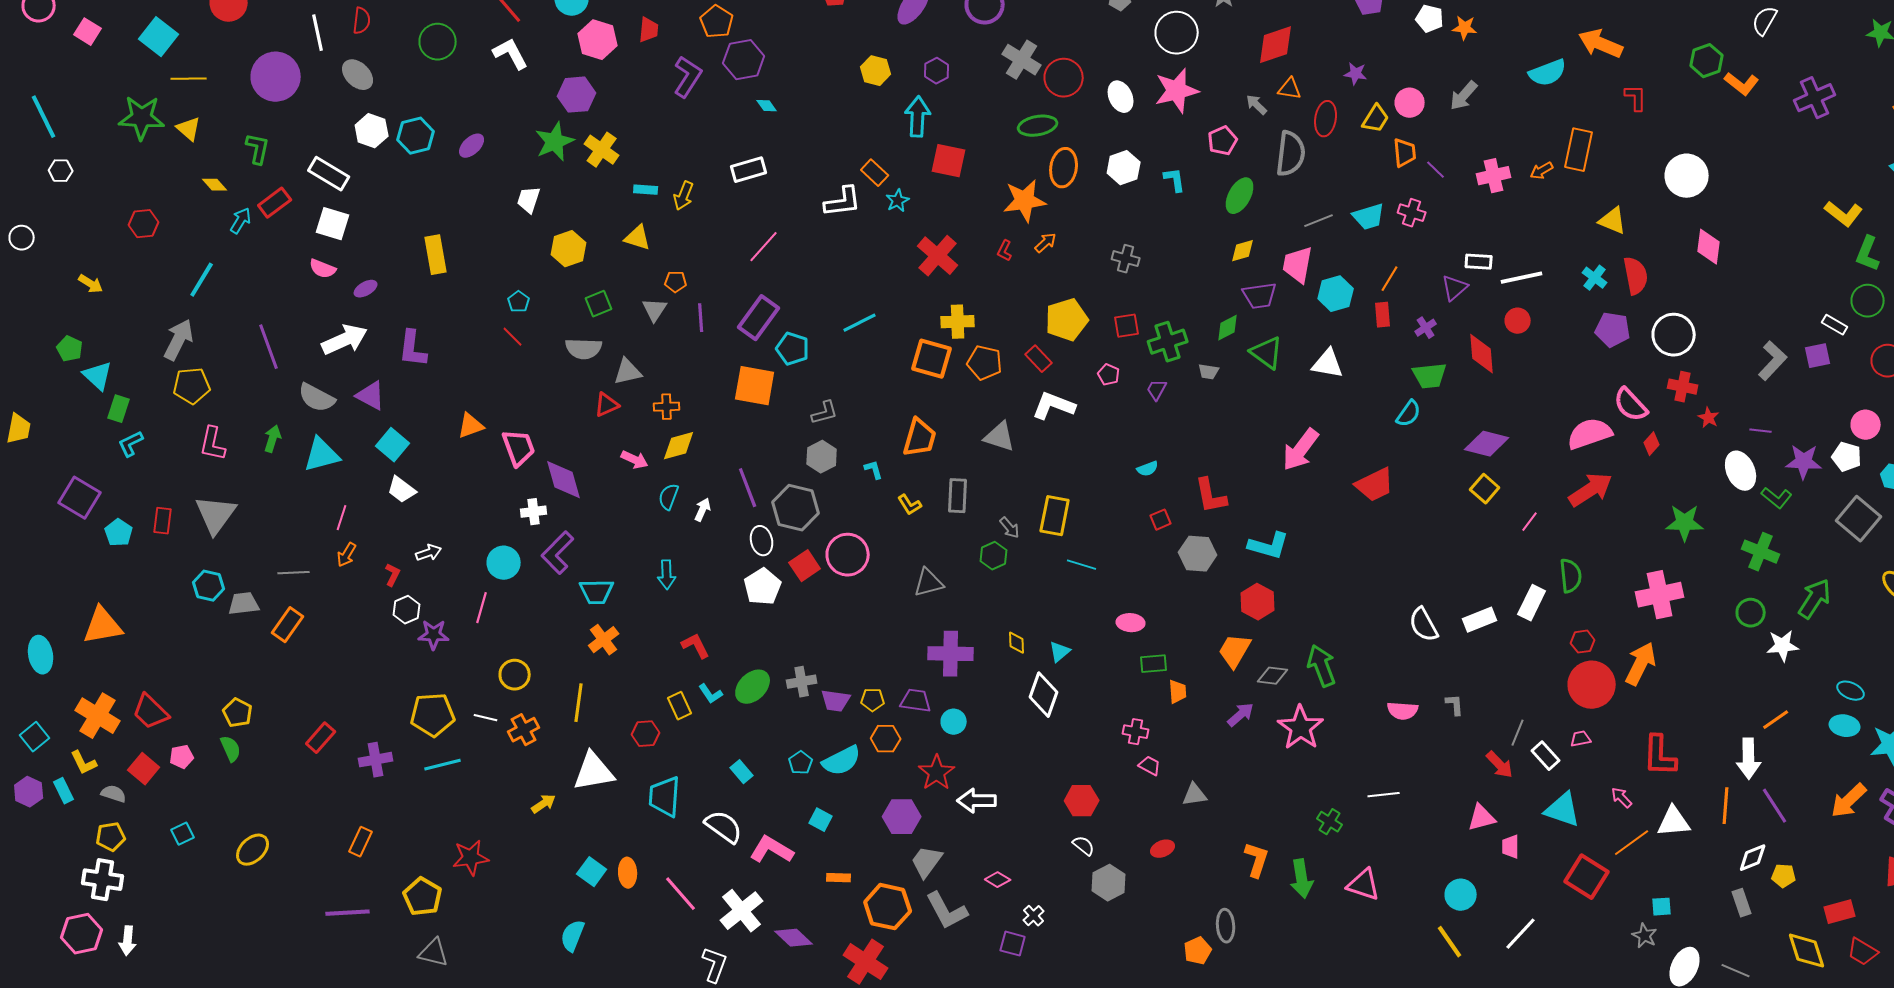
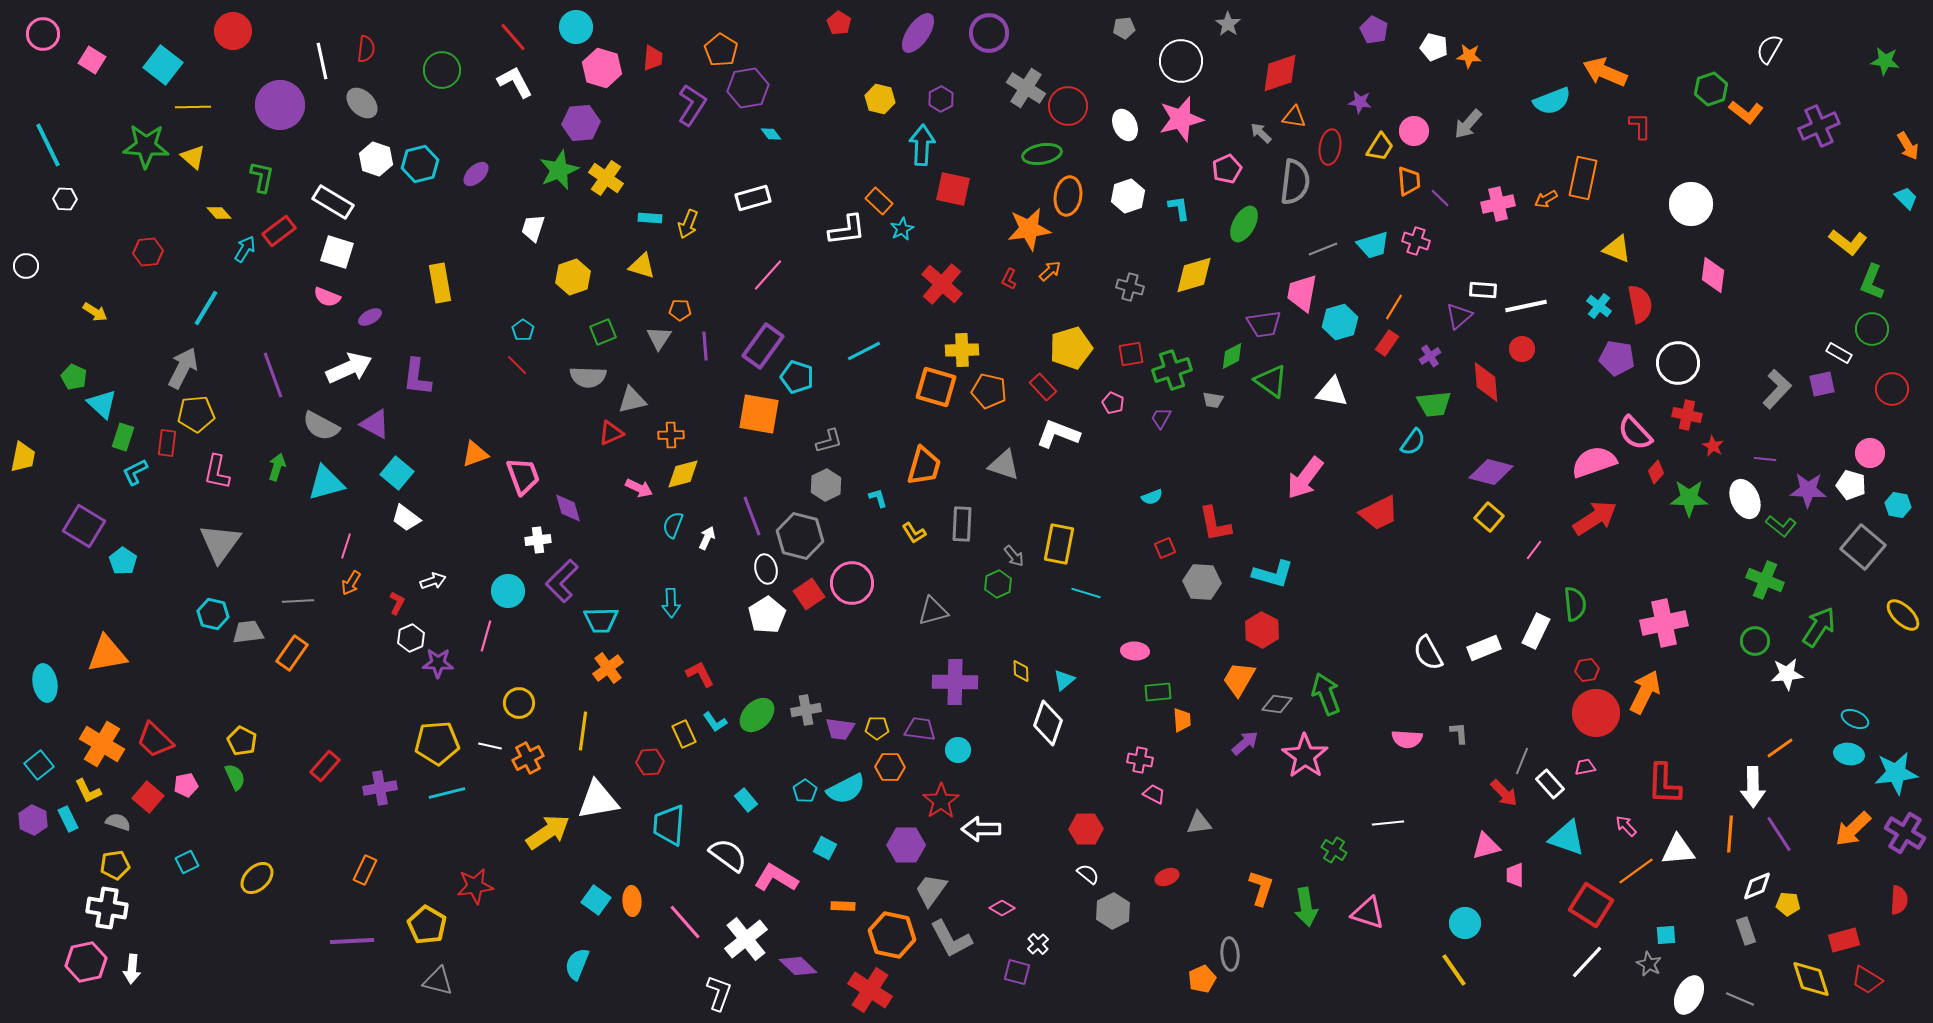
yellow diamond: (1243, 251) -> (1194, 275), moved, size x1.6
red rectangle: (1383, 315) -> (1387, 343), turned 40
purple diamond: (564, 480) -> (568, 508), size x0.7
red rectangle: (163, 521) -> (167, 443), moved
green star: (1685, 523) -> (1689, 498), moved
yellow arrow: (544, 804) -> (548, 832), size x1.8
white line: (1521, 934) -> (1587, 962), moved

